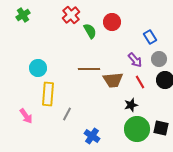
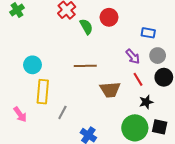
blue rectangle: (150, 37) -> (148, 33), turned -48
brown trapezoid: (113, 80) -> (110, 90), moved
black star: (131, 105) -> (146, 102), moved

